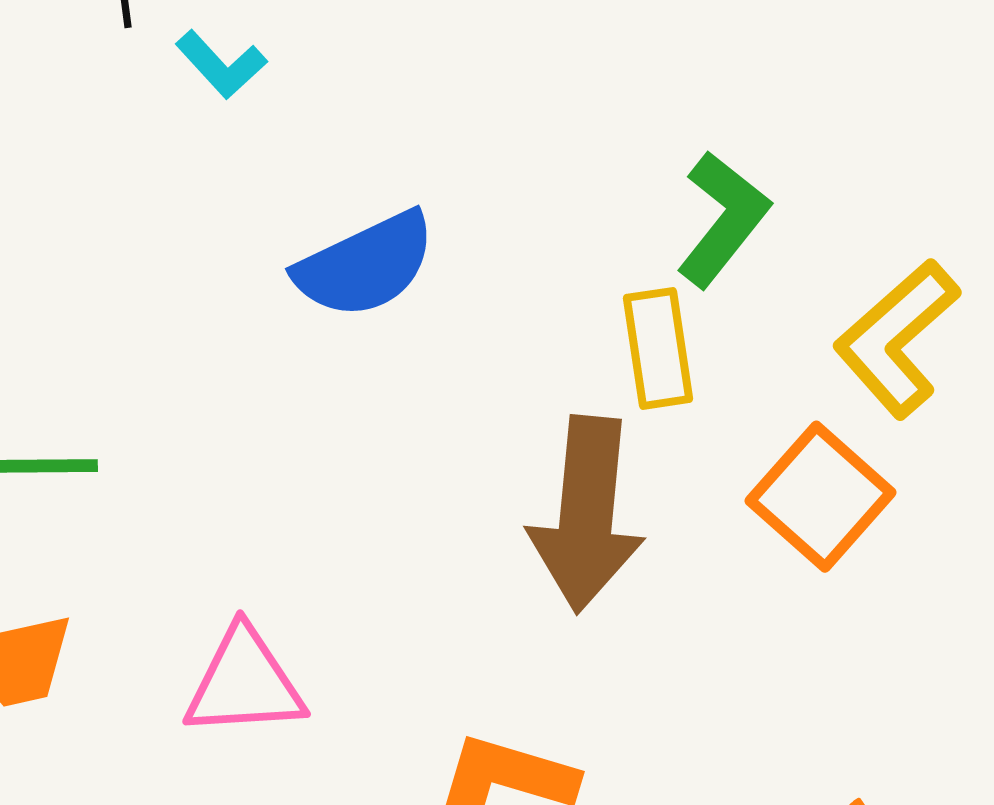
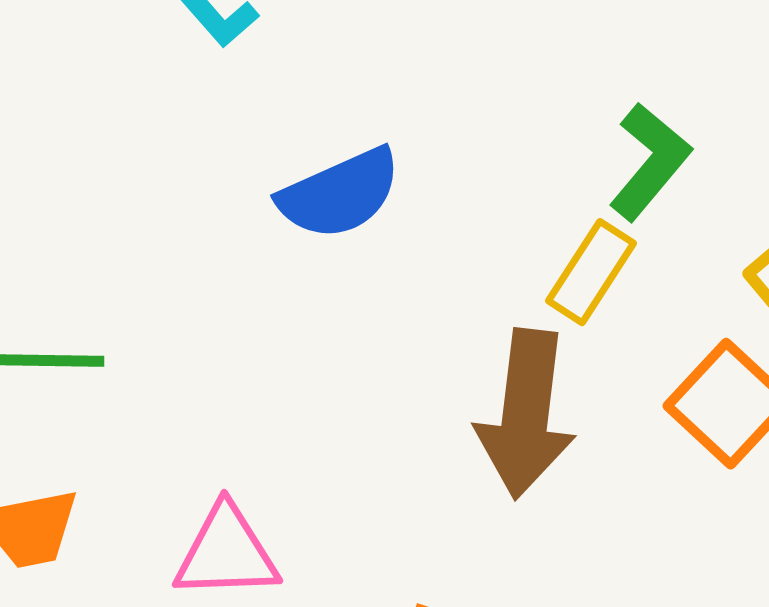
yellow rectangle: (658, 348) -> (591, 272), turned 40

